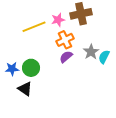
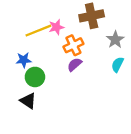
pink star: (58, 20) -> (56, 27), moved
gray star: (91, 52) -> (115, 40), moved
blue star: (12, 69) -> (24, 60), moved

